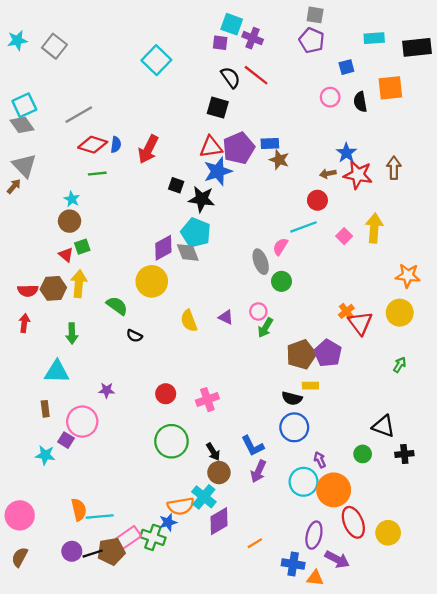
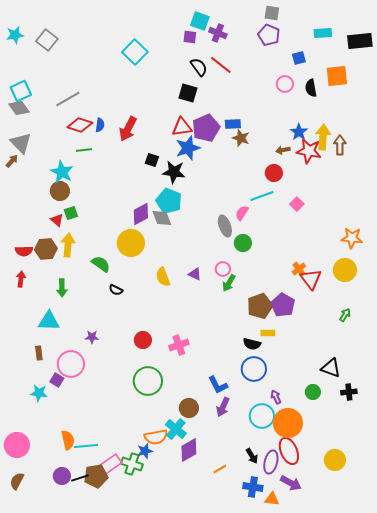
cyan star: (72, 199) -> (62, 172), size x1.6
yellow arrow: (374, 228) -> (323, 137), moved
black arrow: (213, 452) -> (252, 456), moved
red ellipse: (353, 522) -> (289, 451), moved

